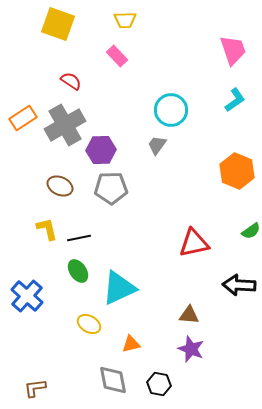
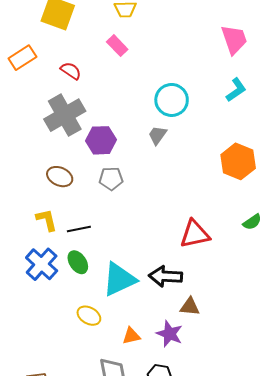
orange rectangle: (23, 118) -> (22, 58), moved
gray pentagon: (111, 188) -> (111, 179), size x0.7
black arrow: (239, 285) -> (166, 276), moved
blue cross: (27, 296) -> (42, 264), moved
purple star: (191, 349) -> (170, 334), moved

